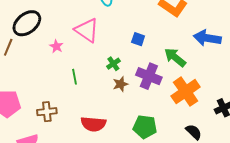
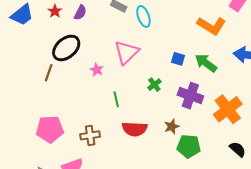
pink triangle: (87, 30) -> (126, 52), turned 44
green arrow: (175, 57) -> (206, 63), moved
brown star: (120, 84) -> (172, 127), moved
red semicircle: (93, 124) -> (135, 129), moved

